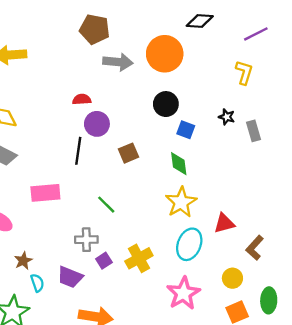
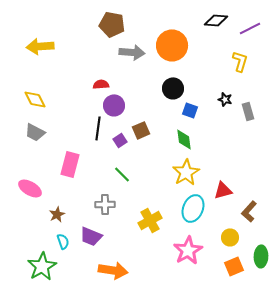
black diamond: (200, 21) -> (216, 20), moved
pink rectangle: (45, 193) -> (70, 164), turned -70
brown star: (23, 261) -> (57, 214), moved
purple square: (104, 261) -> (120, 140), moved

